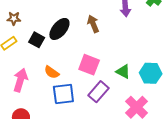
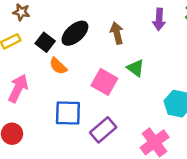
orange semicircle: (52, 72) -> (58, 66), moved
green triangle: (123, 72) -> (136, 68), moved
purple rectangle: (98, 92) -> (103, 130), moved

